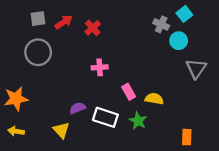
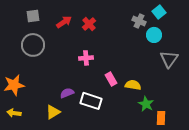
red arrow: (64, 22) -> (64, 22), moved
red cross: (93, 28) -> (89, 24), moved
green star: (138, 121) -> (146, 104), moved
yellow triangle: (61, 130) -> (53, 112), turned 42

